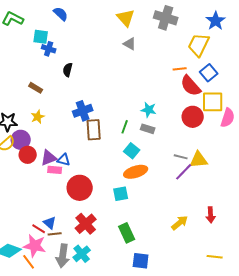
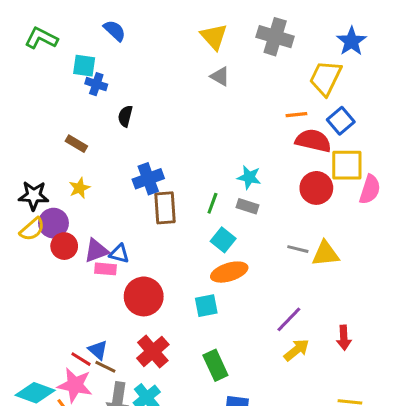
red semicircle: (191, 86) -> (313, 141), turned 145
purple line: (184, 172) -> (289, 319), moved
brown line: (55, 234) -> (105, 367), turned 32

